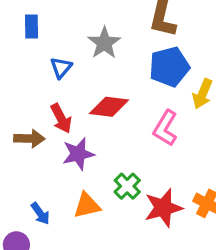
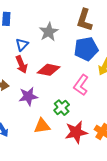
red arrow: (61, 118) -> (21, 64), moved
green cross: (127, 186) -> (62, 108), moved
orange triangle: (87, 205) -> (42, 126), moved

